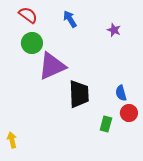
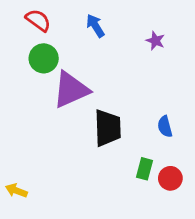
red circle: (129, 113) -> (170, 178), moved
yellow arrow: (12, 140) -> (16, 191), turned -56

